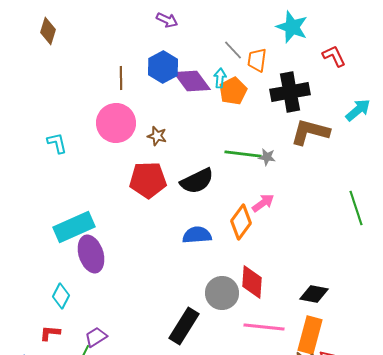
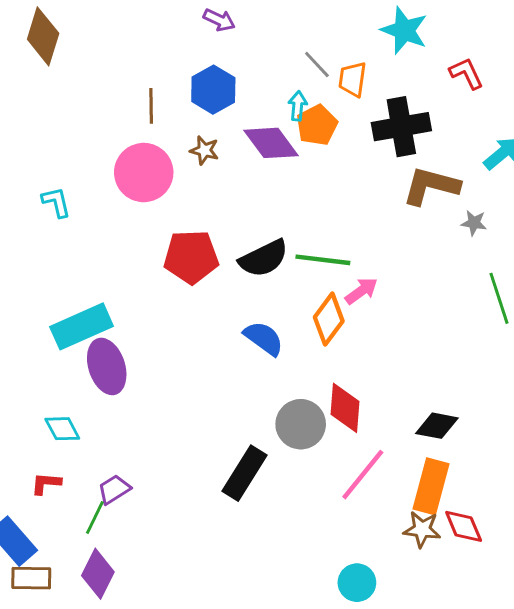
brown diamond: (48, 31) -> (43, 36), size x1.4
purple diamond: (192, 81) -> (271, 143), moved
brown star: (157, 136) -> (204, 150), moved
green line: (243, 154) -> (323, 260), moved
gray star: (267, 157) -> (474, 223), moved
blue semicircle: (197, 235) -> (264, 338), turned 40
cyan diamond: (61, 296) -> (62, 429), turned -55
pink line: (264, 327) -> (363, 475), turned -57

